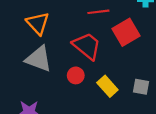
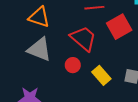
orange triangle: (38, 23) -> (39, 17), turned -30

